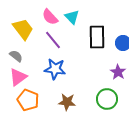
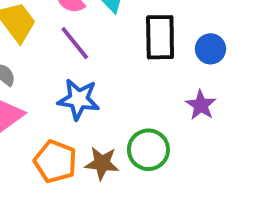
green circle: (107, 99) -> (148, 150), moved
orange pentagon: (28, 100) -> (55, 161), moved

